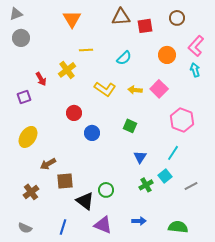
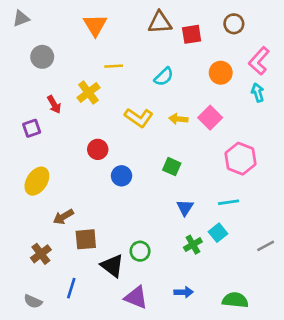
gray circle: (21, 38) -> (42, 57), moved
cyan line: (173, 153) -> (229, 202), turned 49
gray line: (191, 186) -> (266, 246), moved
blue line: (63, 227) -> (71, 288), moved

